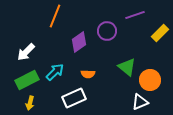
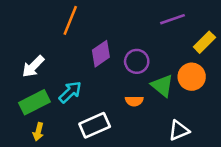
purple circle: (107, 31) -> (137, 61), moved
orange semicircle: (88, 74) -> (134, 101), moved
orange circle: (150, 80) -> (192, 77), moved

